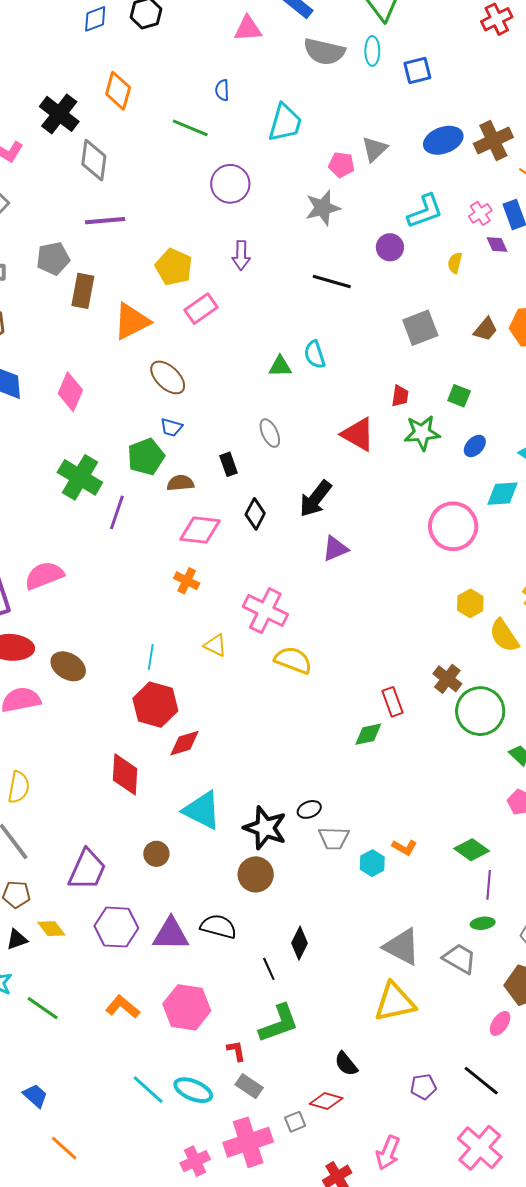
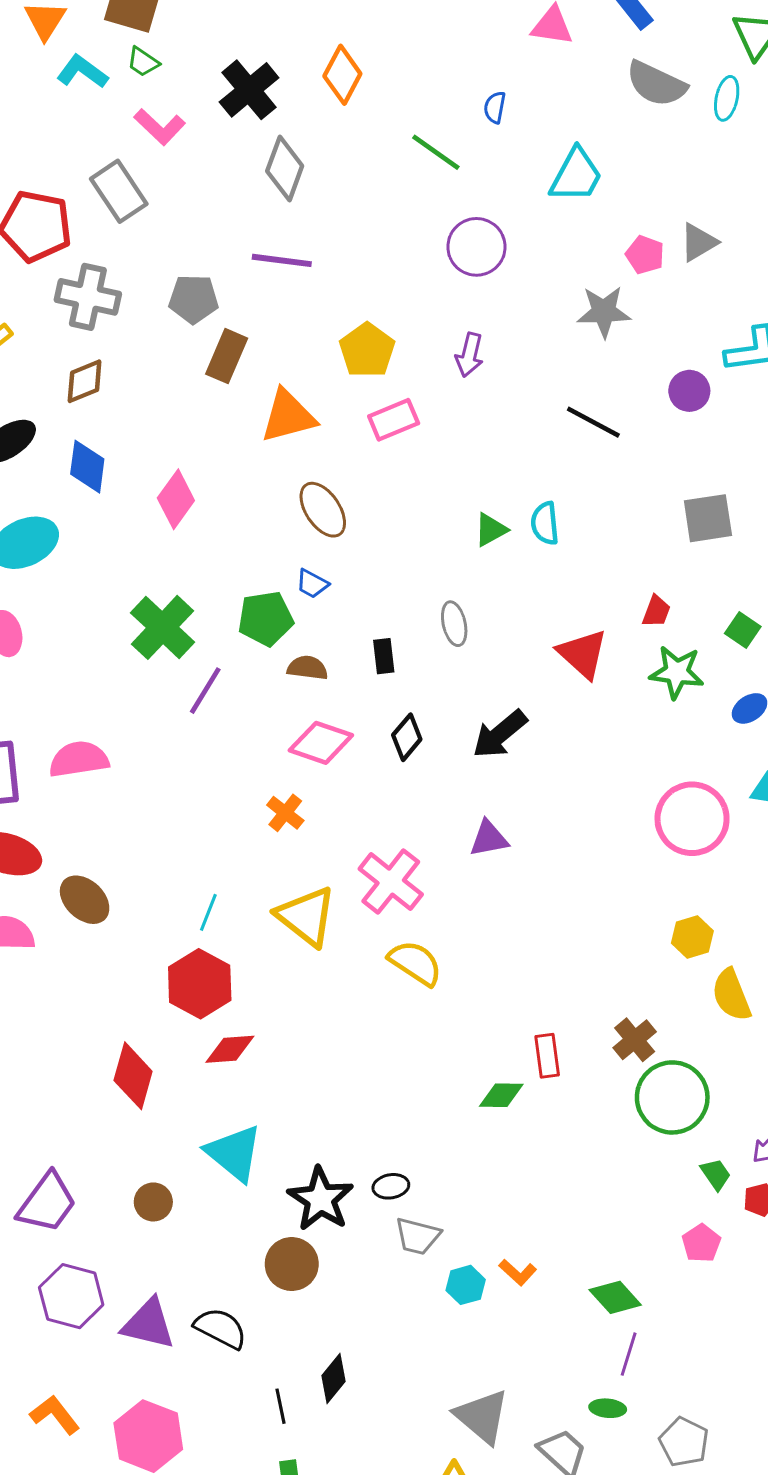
green triangle: (280, 366) -> (491, 530), turned -40
purple triangle: (335, 549) -> (489, 839), moved
yellow triangle: (215, 645) -> (306, 916), size x1.8

